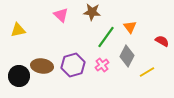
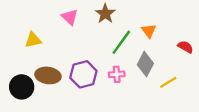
brown star: (92, 12) -> (105, 14), turned 30
yellow triangle: (18, 30) -> (33, 40), moved
pink cross: (102, 65) -> (117, 74), turned 32

